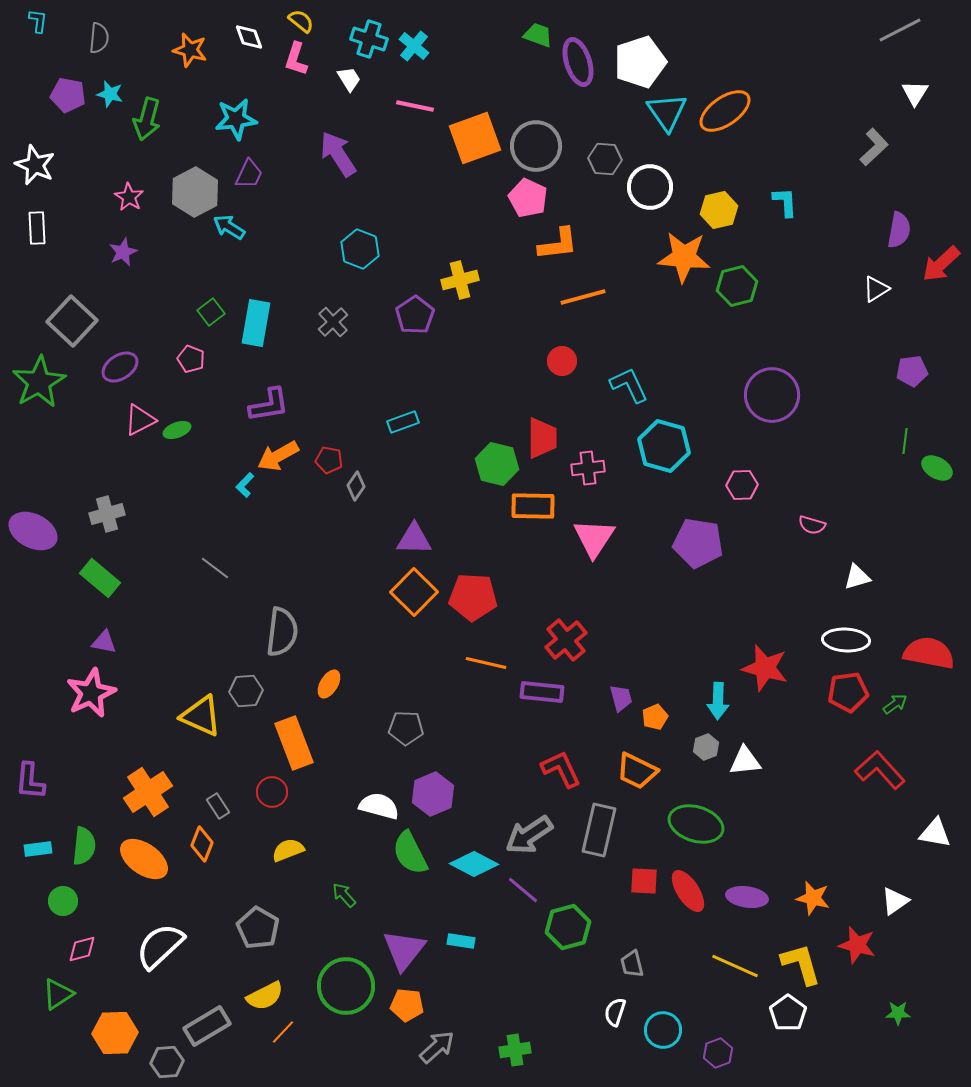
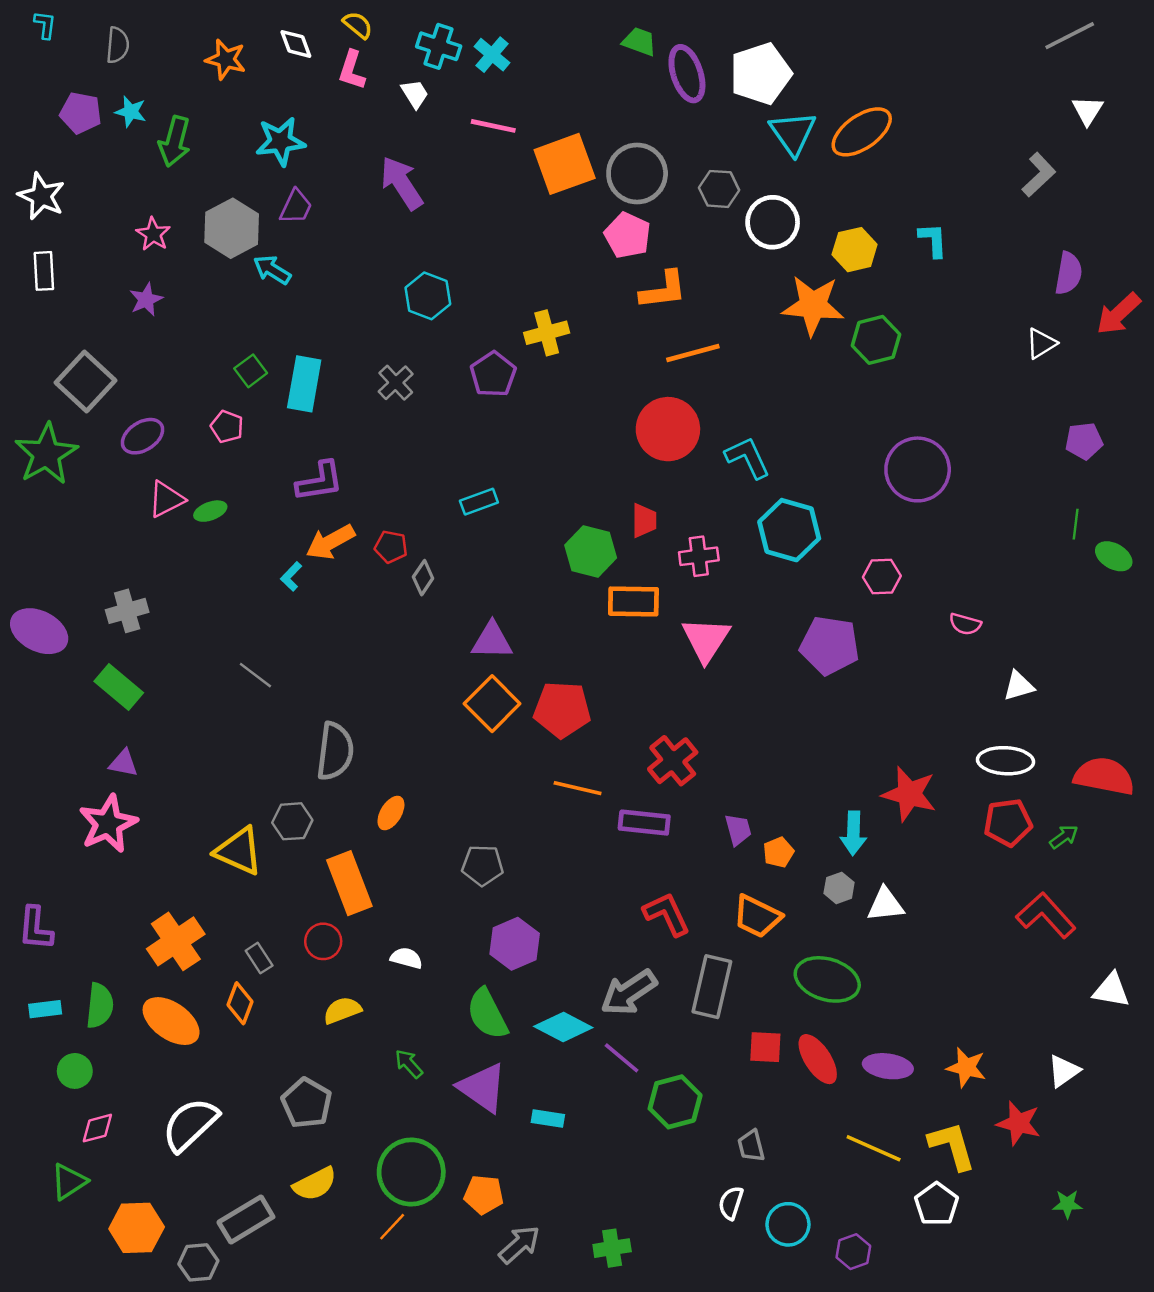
red circle: (562, 361) -> (668, 429), size x1.8
red trapezoid: (542, 438) -> (644, 521), size x0.7
white semicircle: (379, 806) -> (406, 958), moved, size x0.7
purple triangle: (404, 950) -> (482, 1088), moved, turned -33
orange line: (283, 1032) -> (392, 1227), moved

